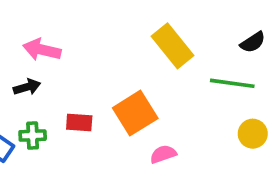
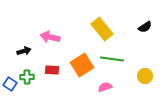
pink arrow: (42, 50) -> (50, 37), moved
green line: (232, 83) -> (112, 59), moved
pink semicircle: (163, 154) -> (105, 87), moved

